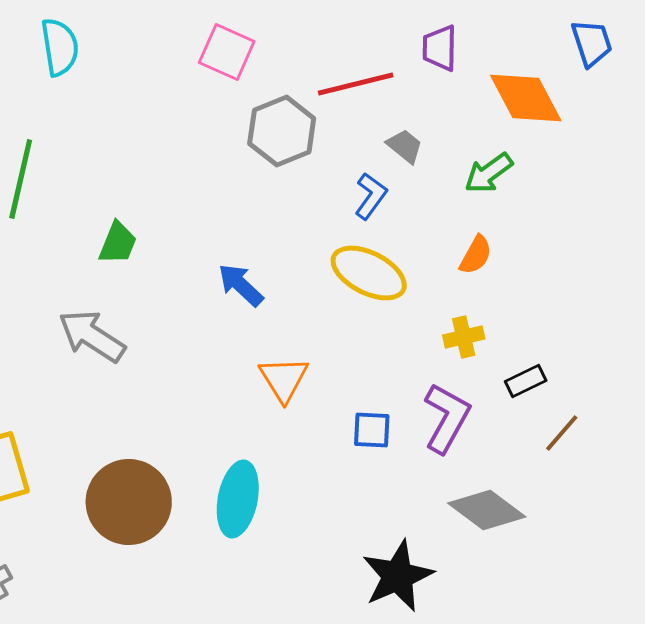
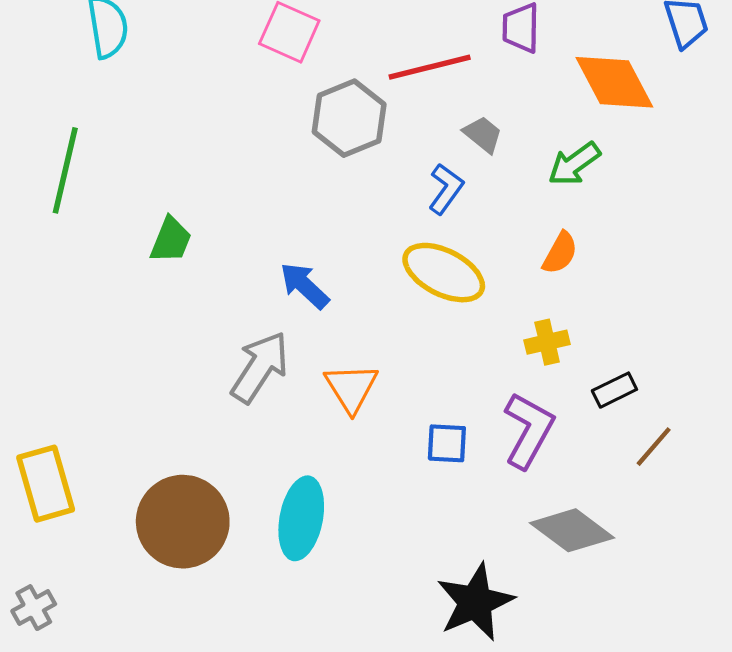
gray arrow: (92, 336) -> (260, 367), moved, turned 90

